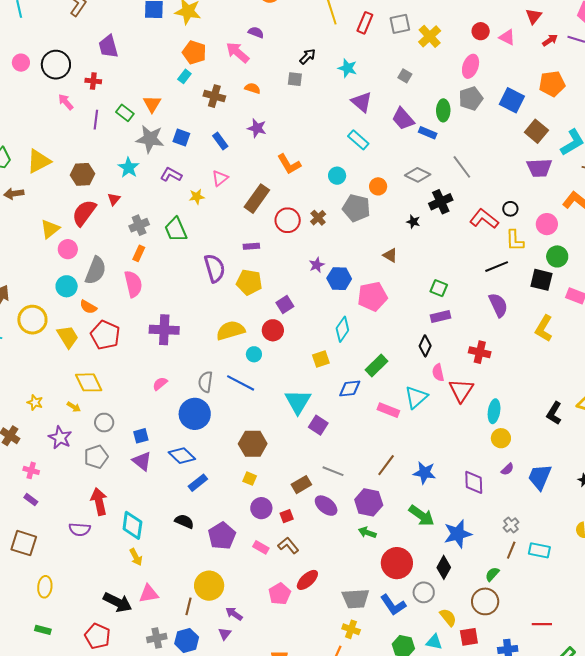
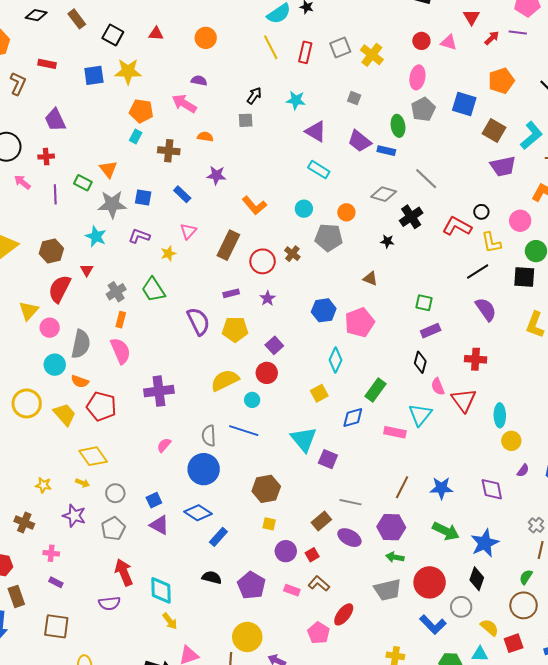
purple star: (317, 265) -> (268, 298), moved
gray trapezoid: (356, 599) -> (388, 590), moved

